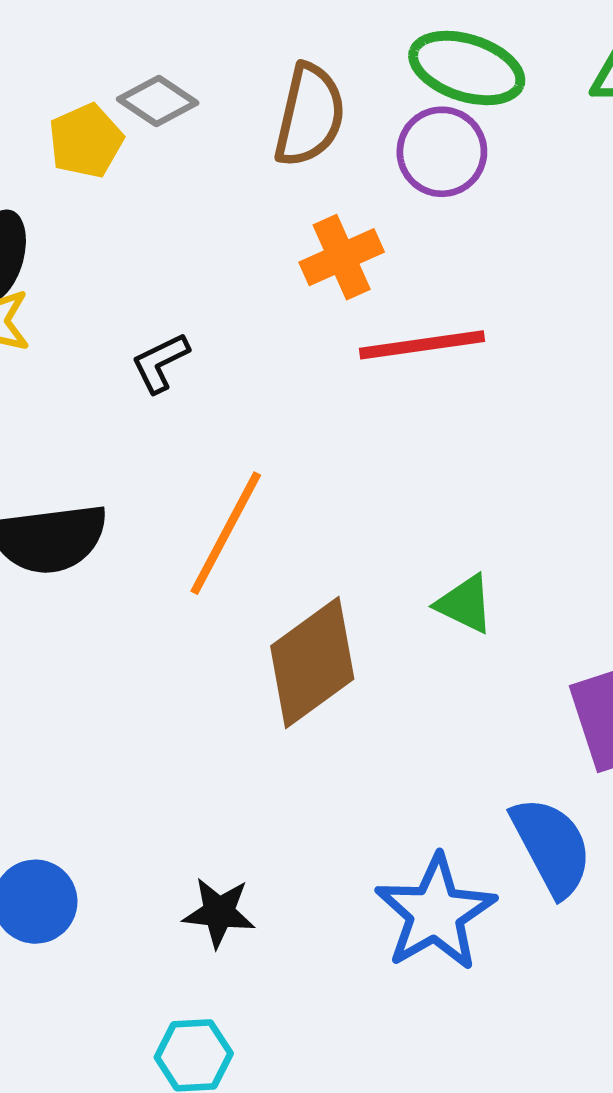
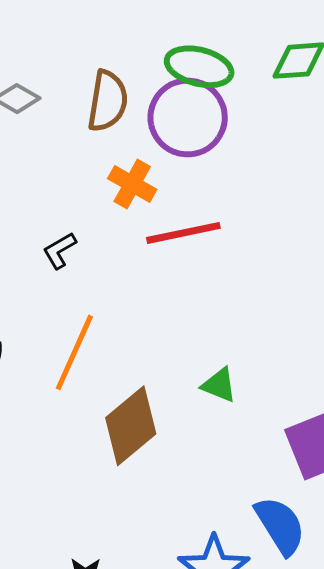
purple circle: (442, 152) -> (188, 117), size x1.5
orange cross: (342, 257) -> (132, 184), turned -33
black L-shape: (160, 363) -> (60, 250), moved

